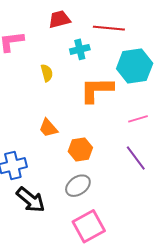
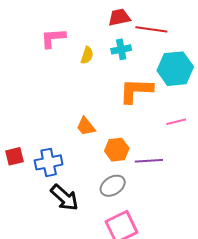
red trapezoid: (59, 19) -> (119, 17), moved
yellow semicircle: (47, 73) -> (87, 55), moved, turned 30
purple line: (136, 158) -> (149, 161), moved, turned -60

